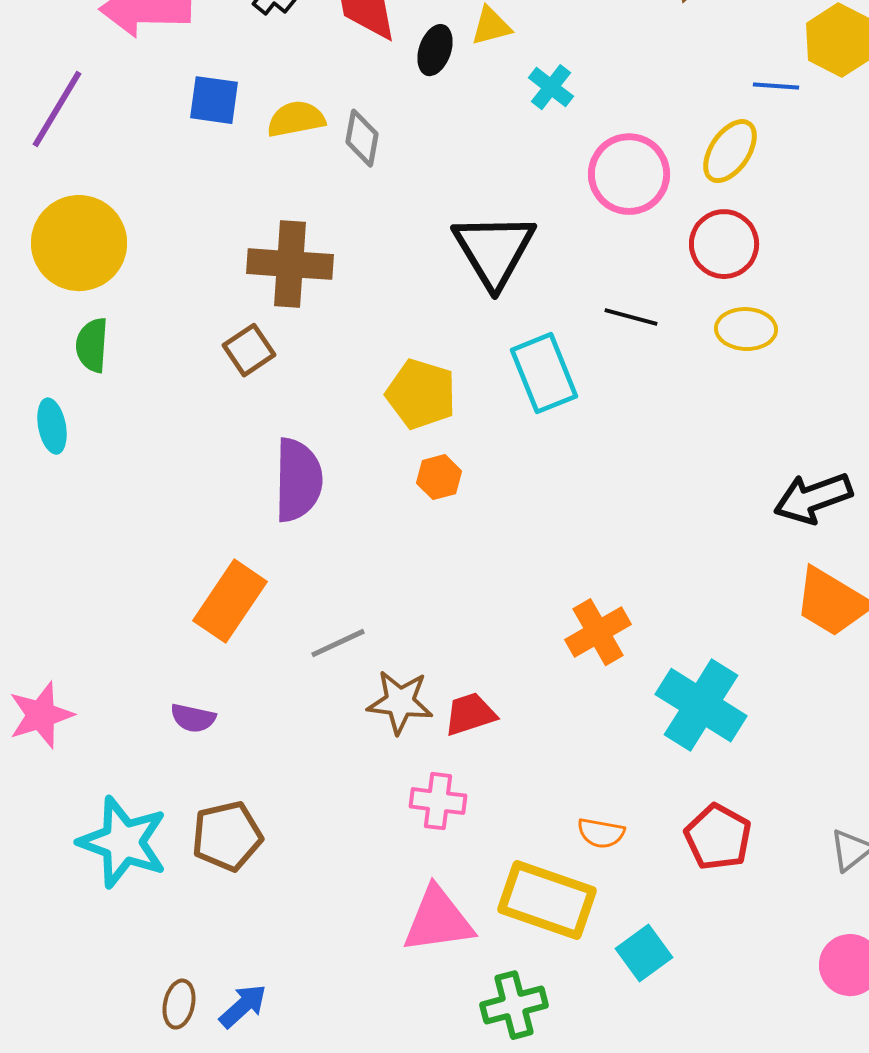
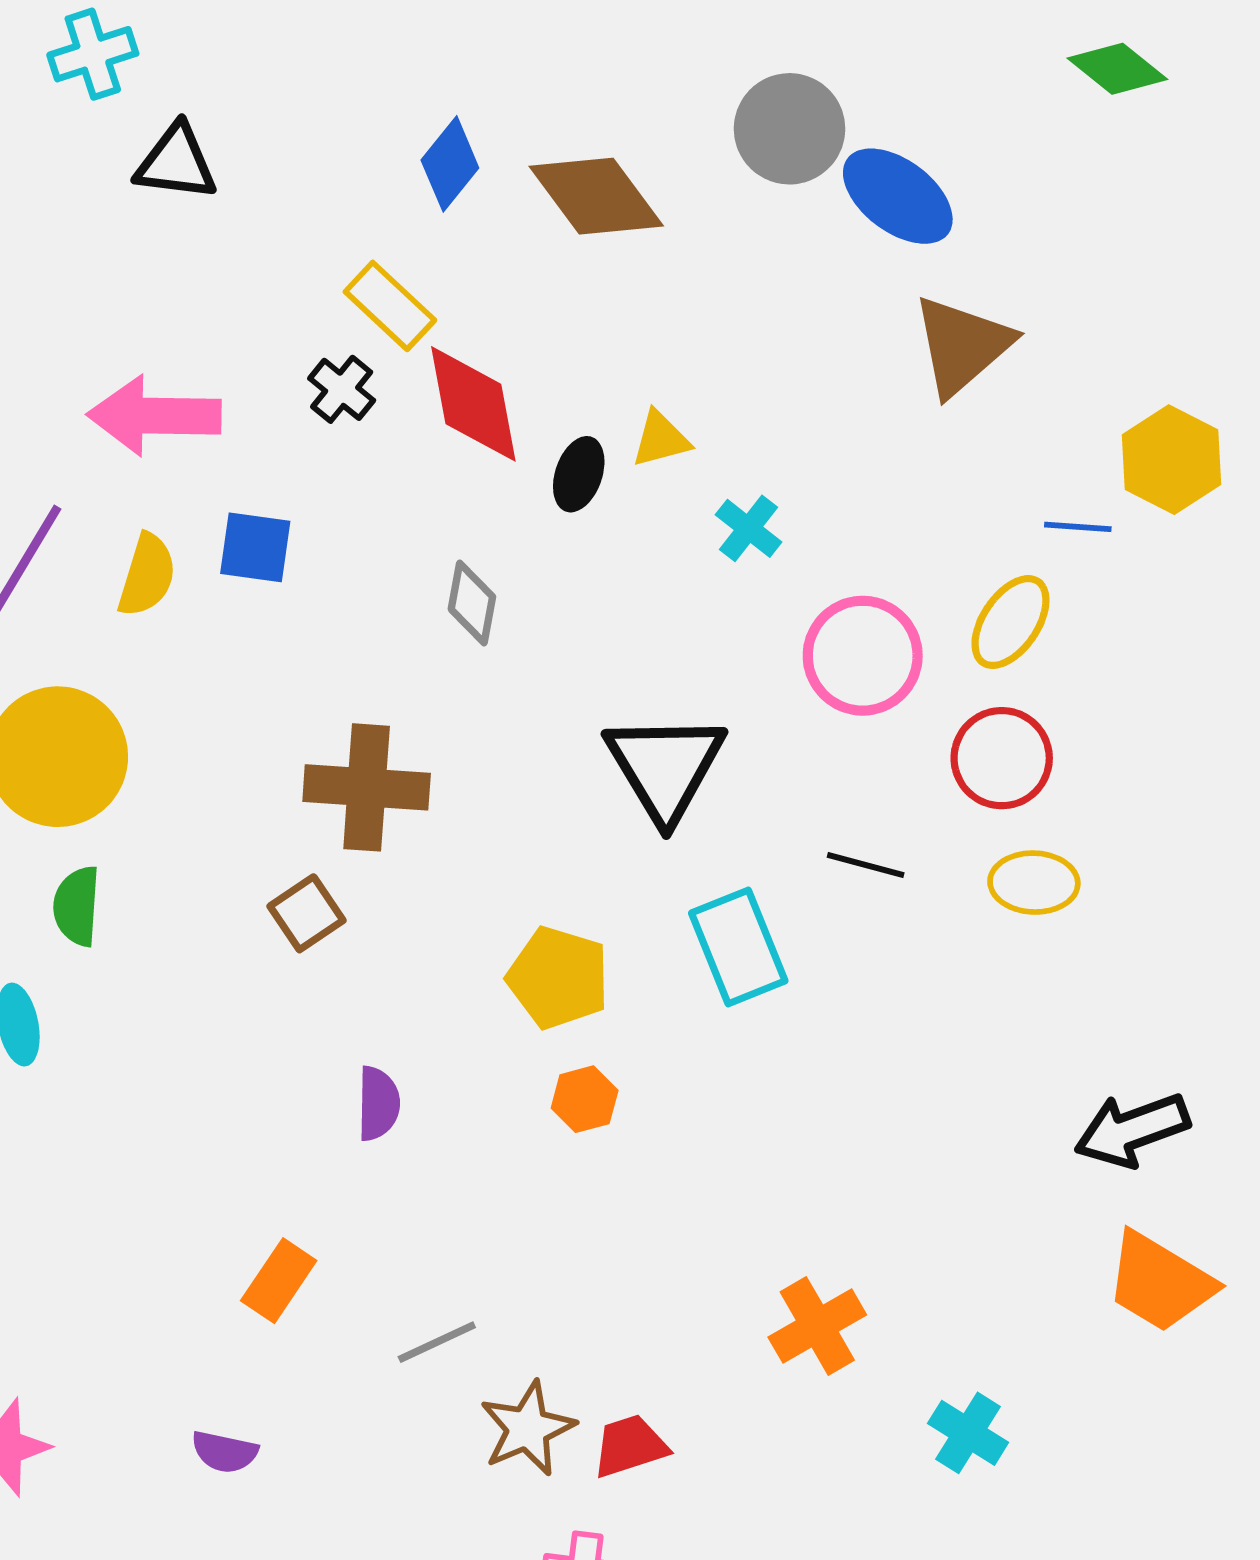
yellow semicircle: (296, 119) -> (147, 575), moved, turned 118
purple semicircle: (298, 480) -> (378, 1104), size x0.6
orange rectangle: (230, 601) -> (279, 1281), size x0.7
brown star: (400, 702) -> (528, 1428), turned -30
cyan cross: (701, 705) -> (968, 1433), size x0.6

